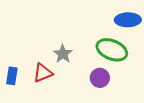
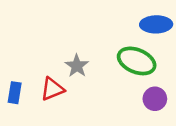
purple circle: (100, 78) -> (155, 99), moved

